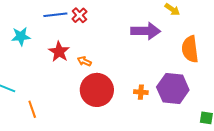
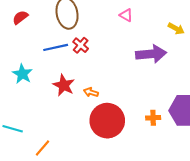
cyan star: (21, 36) -> (22, 74), turned -30
orange line: (32, 109) -> (42, 148), turned 66

